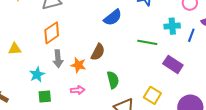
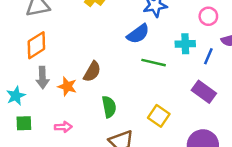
blue semicircle: (113, 18) -> (138, 34), moved
purple rectangle: (173, 64) -> (204, 92), moved
pink arrow: (78, 90) -> (63, 127), moved
yellow square: (152, 95) -> (159, 116), moved

